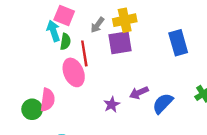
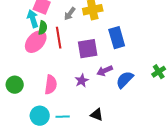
purple square: (120, 43) -> (88, 49), moved
blue rectangle: (178, 43) -> (117, 38), moved
pink ellipse: (74, 72) -> (36, 42), moved, turned 65
pink semicircle: (48, 100) -> (51, 85), moved

